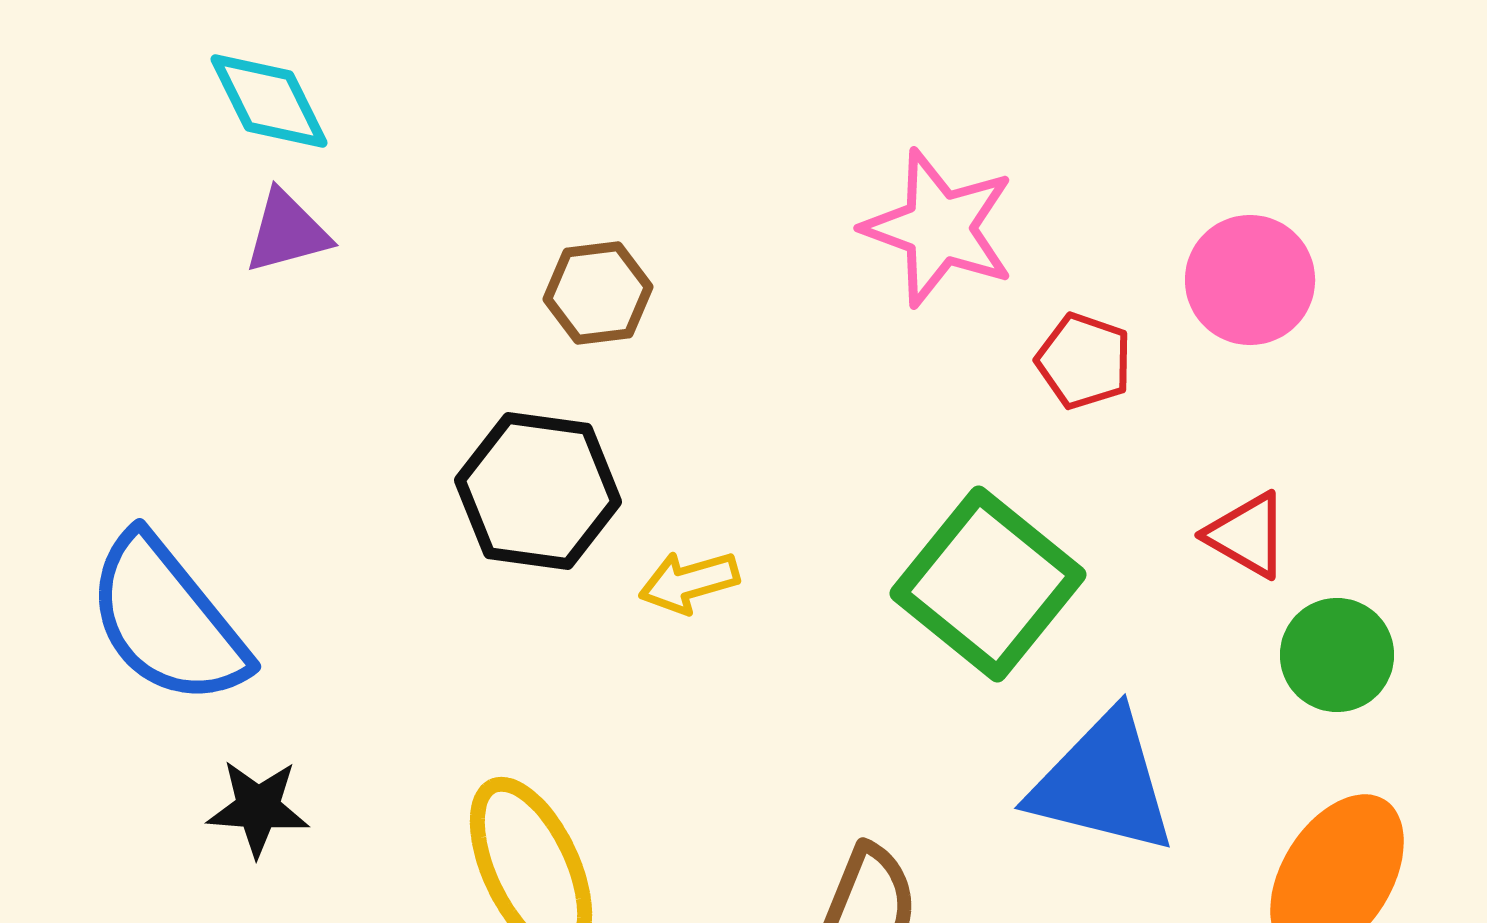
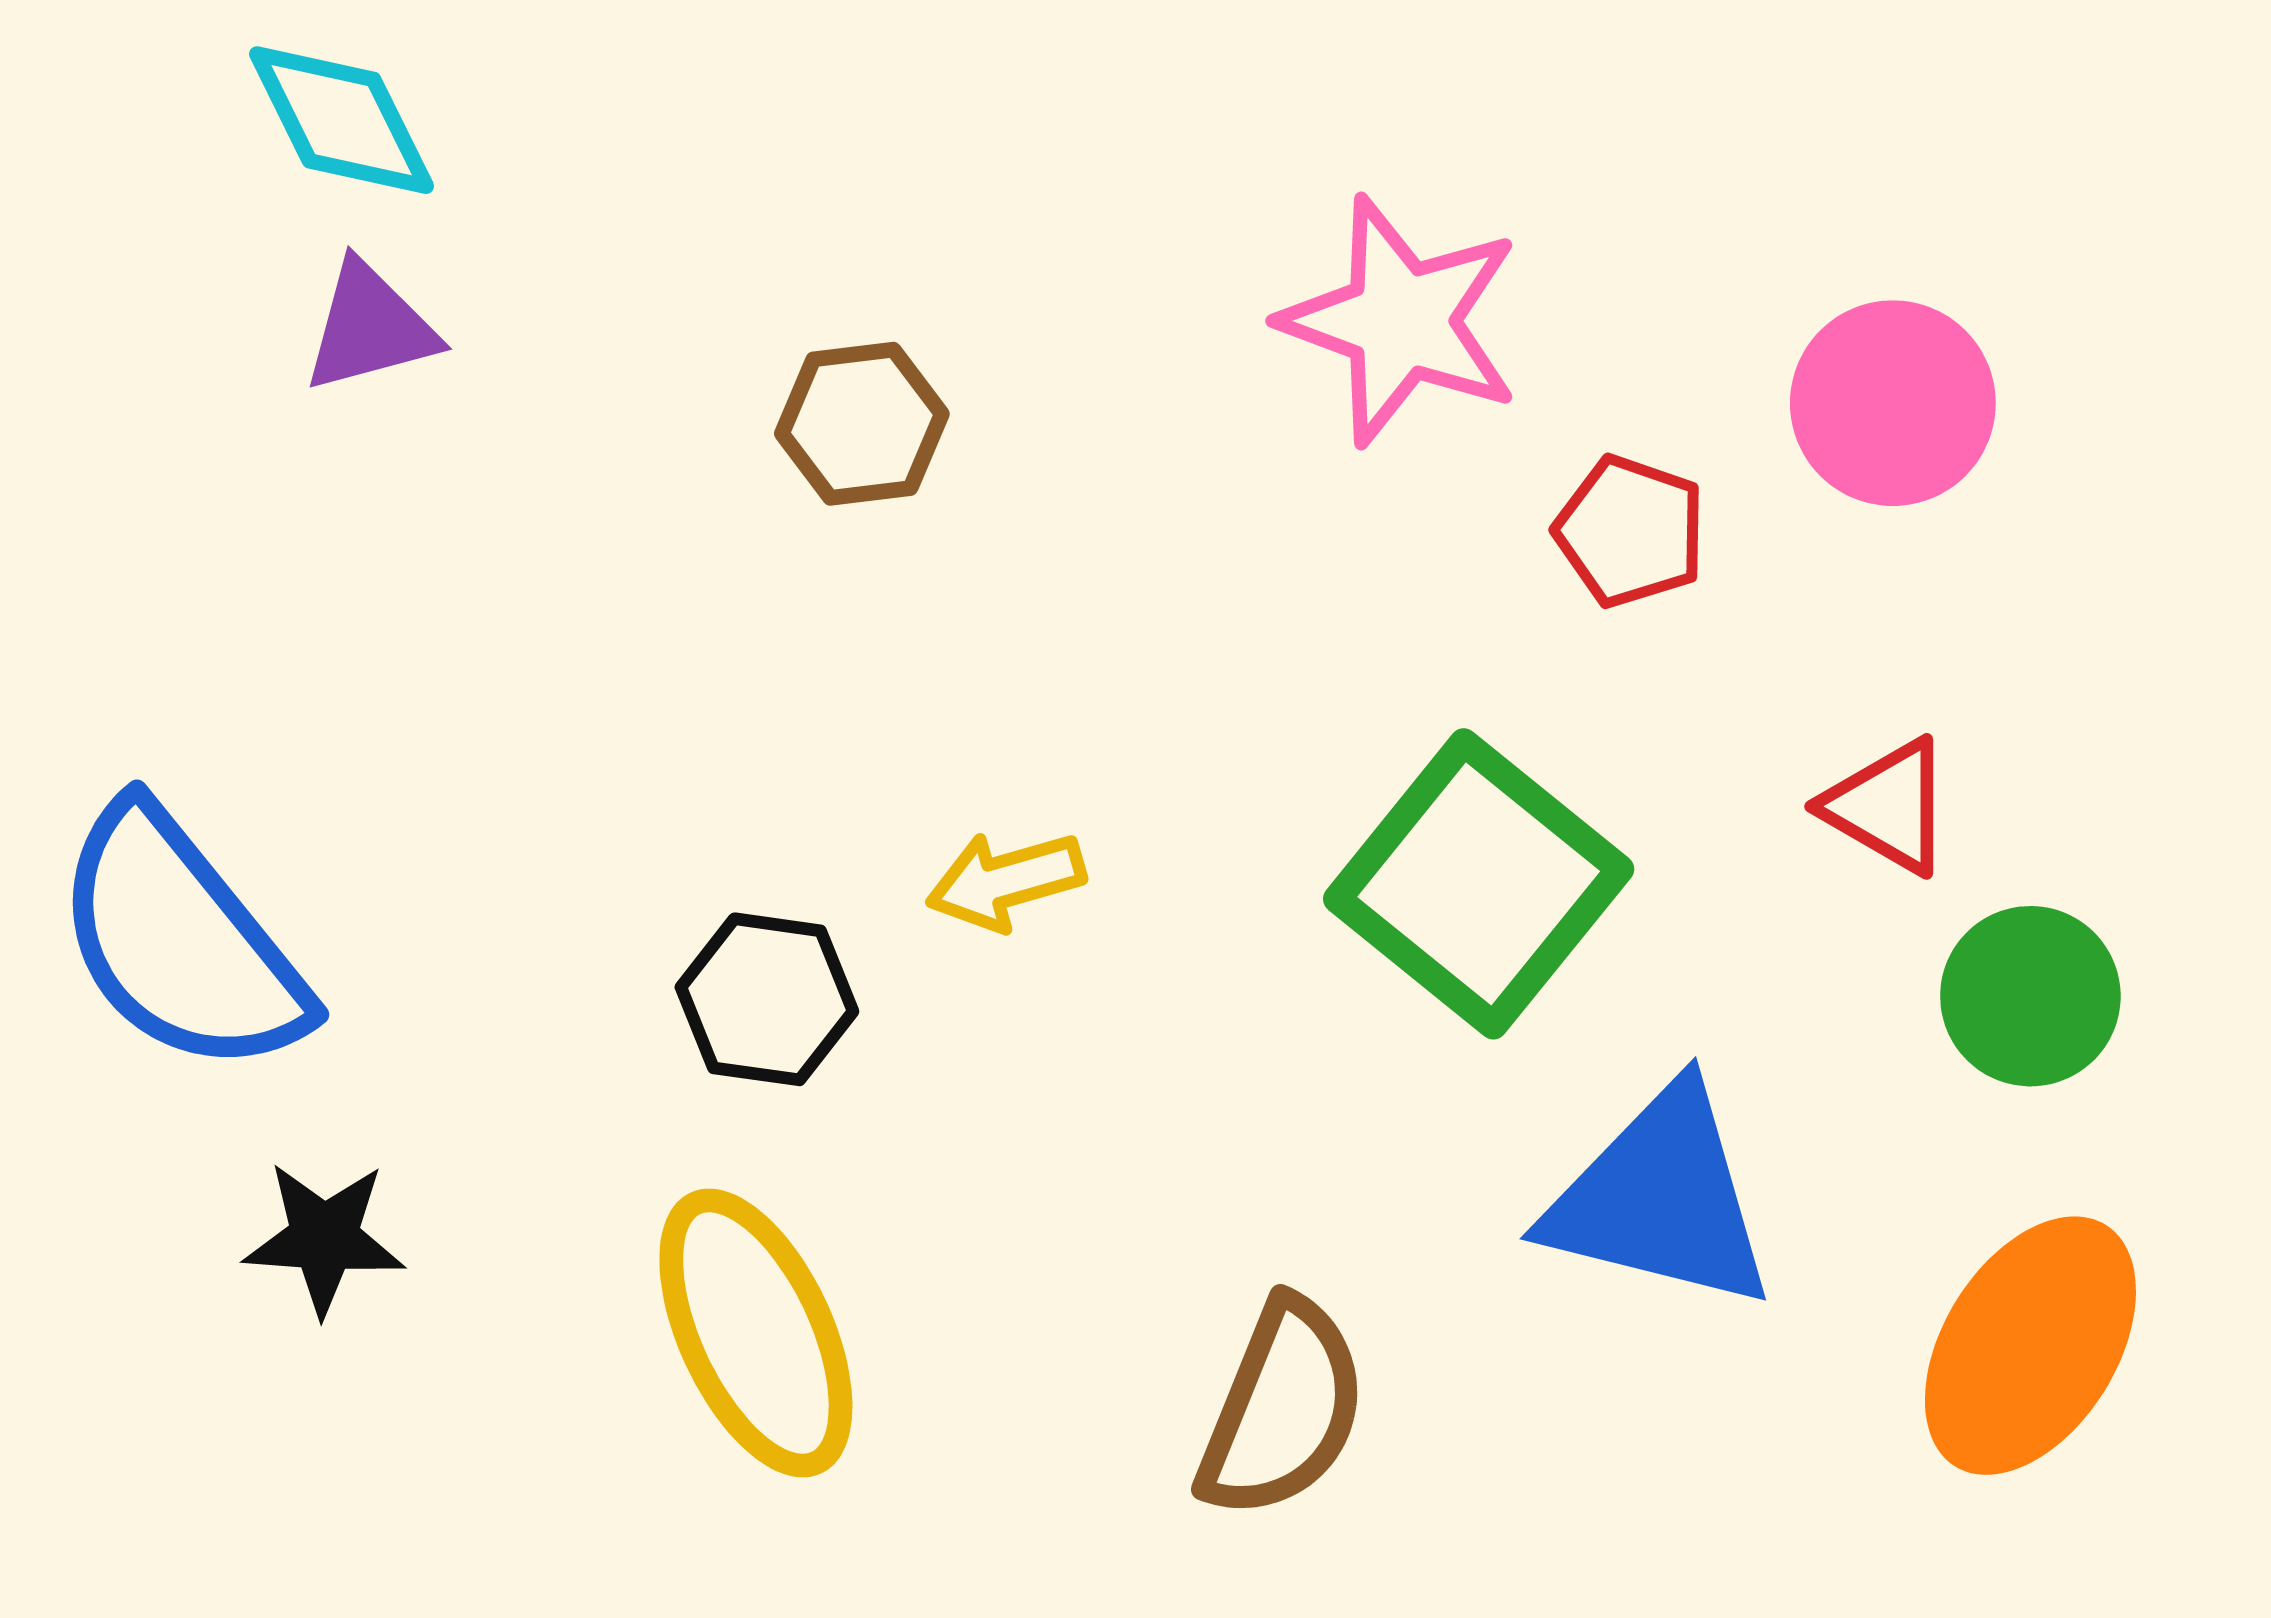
black hexagon: (538, 491) -> (767, 999), moved, size x0.7

